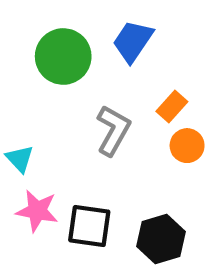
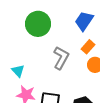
blue trapezoid: (133, 41) -> (84, 21), moved

